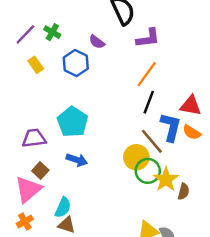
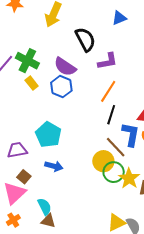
green cross: (52, 32) -> (27, 61), size x1.6
purple semicircle: (97, 42) -> (65, 67), size x1.6
blue hexagon: (76, 63) -> (61, 87), moved
yellow rectangle: (36, 65) -> (32, 83), moved
cyan semicircle: (63, 207) -> (44, 207), turned -48

